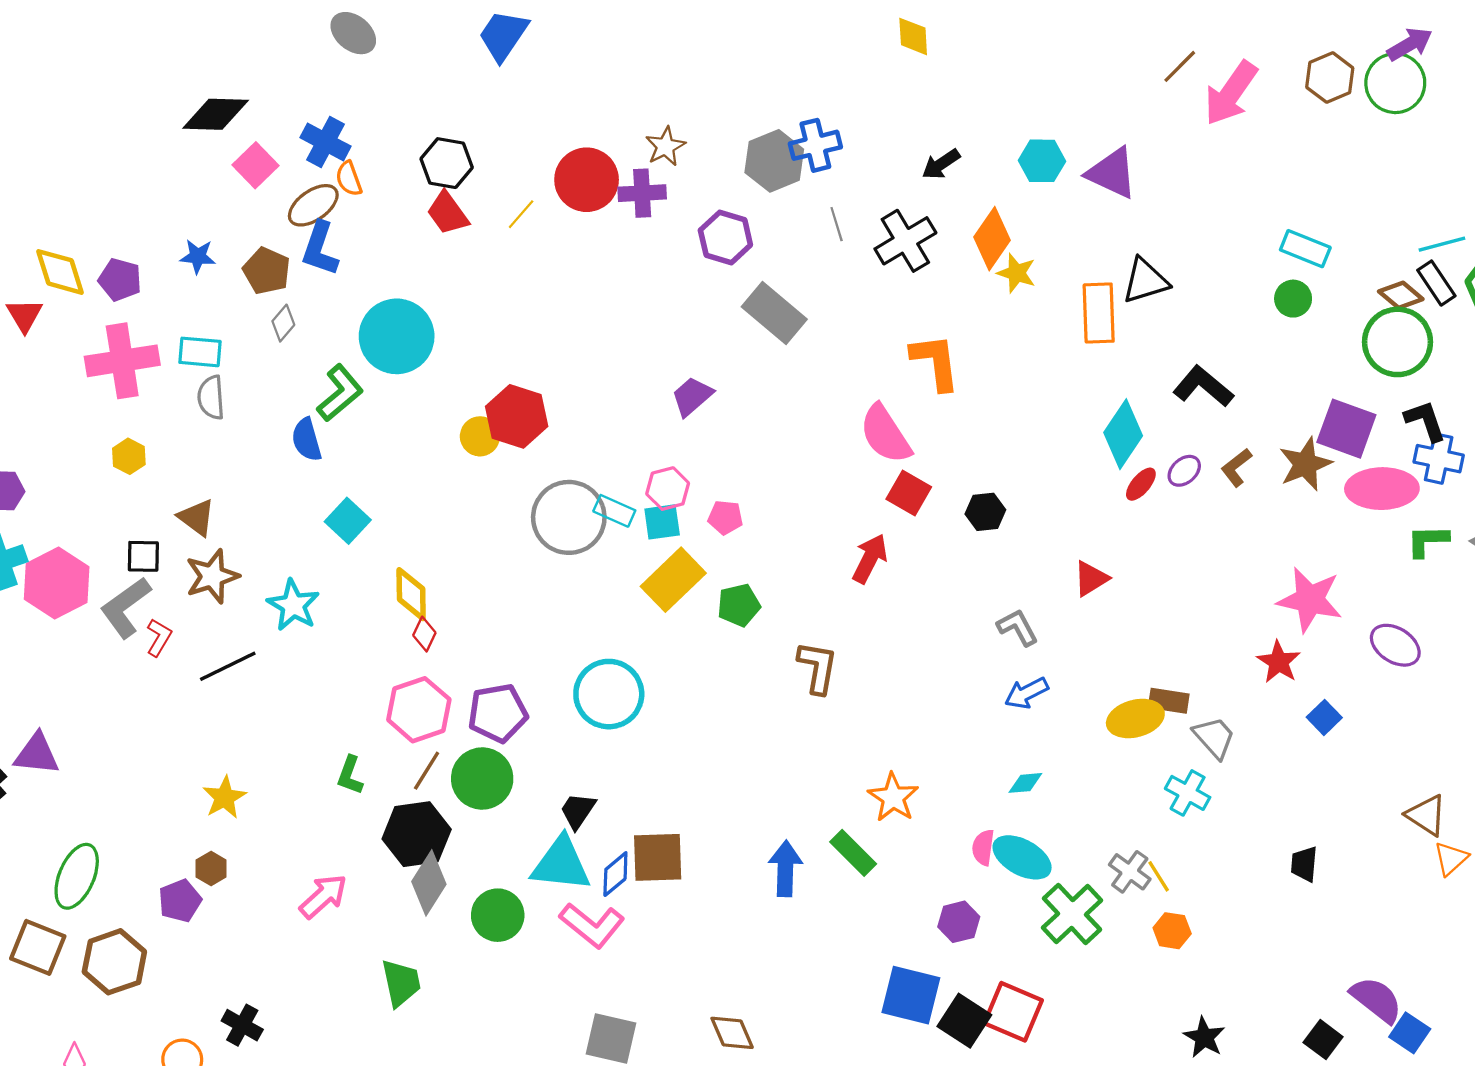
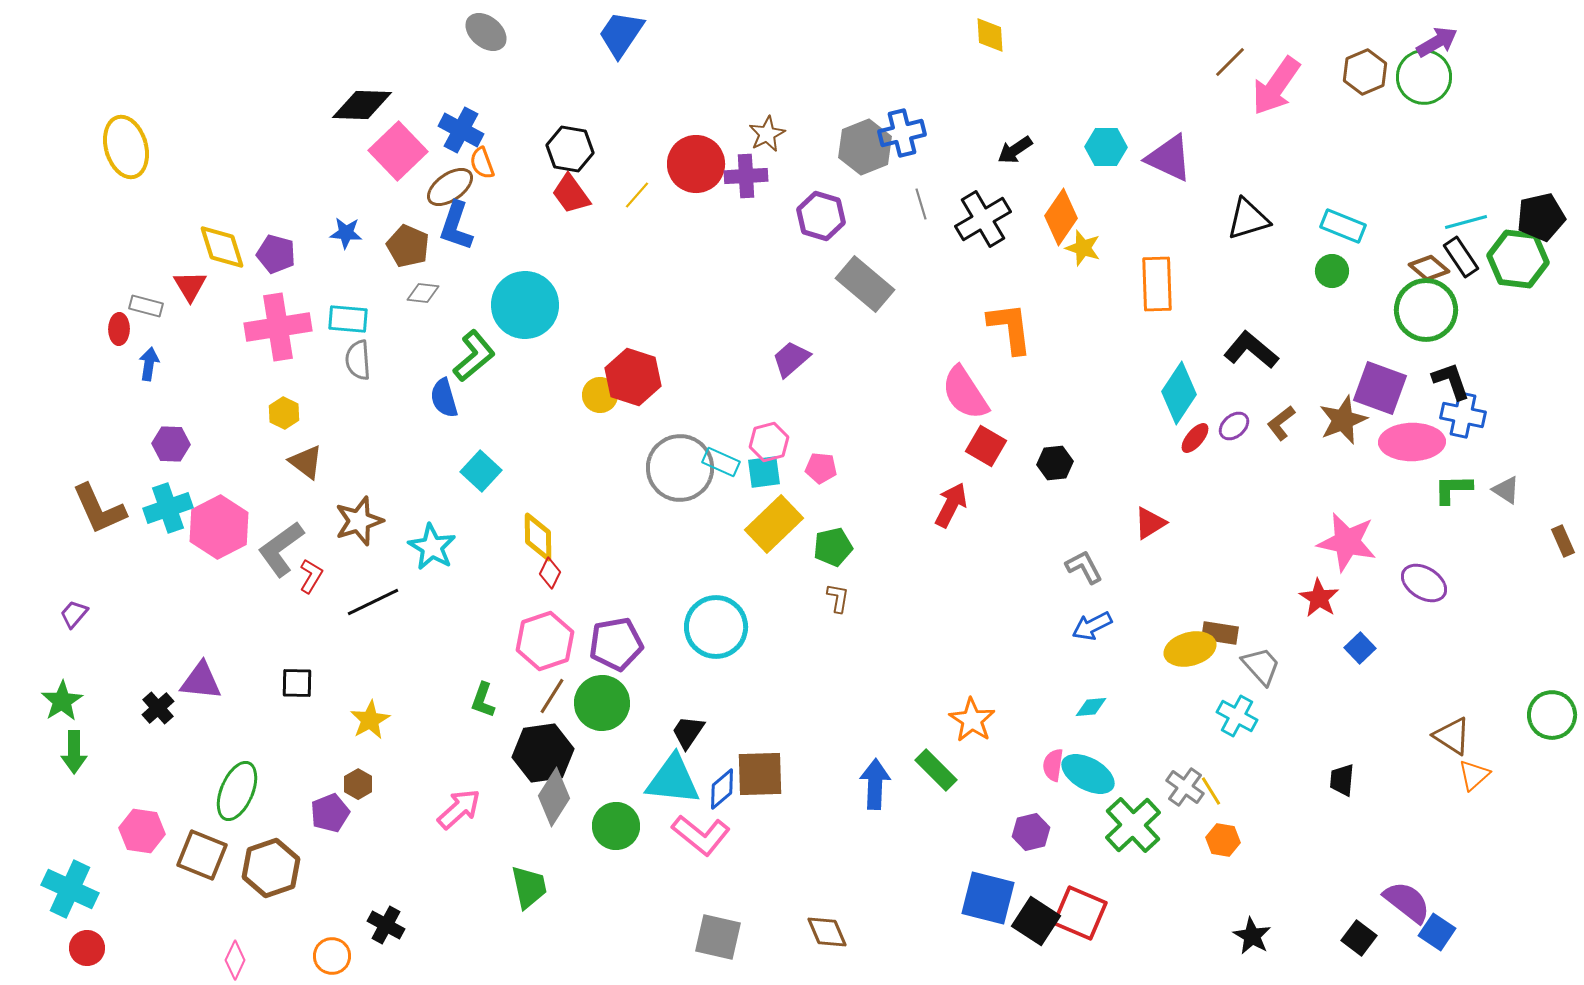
pink square: (256, 165) -> (398, 151), size x1.4
black triangle: (1145, 281) -> (1248, 219), moved
gray diamond: (283, 323) -> (423, 293), turned 56
brown triangle: (197, 517) -> (306, 462), moved
black square: (143, 556) -> (297, 683), moved
brown L-shape: (818, 667) -> (838, 598), moved, size x0.6

